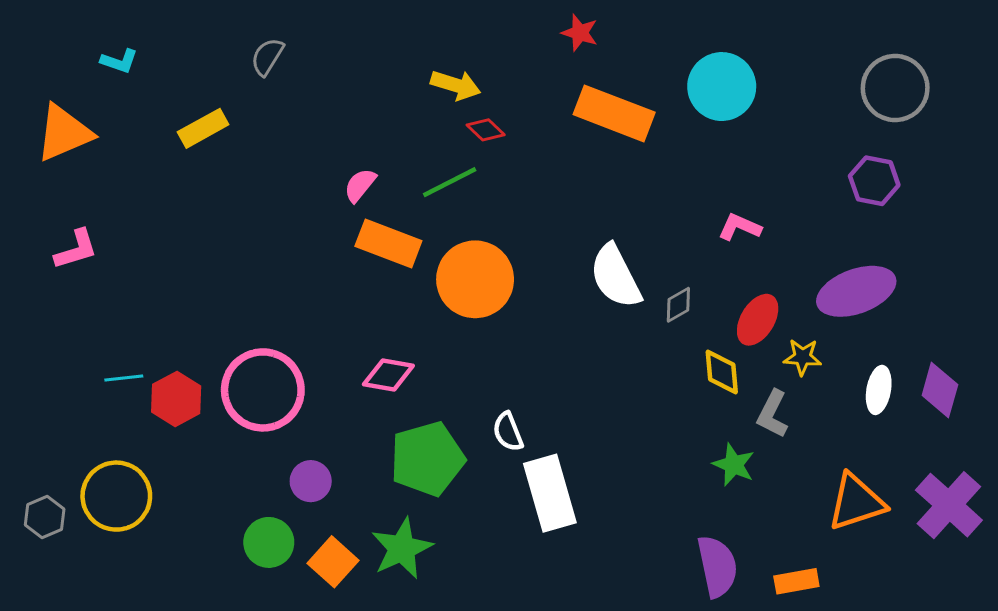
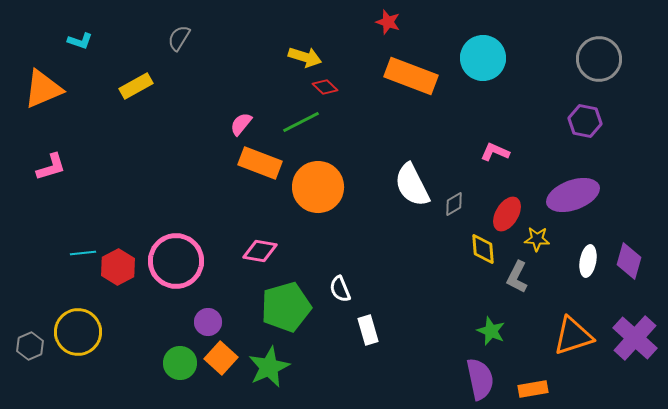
green star: (734, 465) -> (491, 331), moved
white rectangle: (550, 493) -> (368, 330), size x0.6
orange square: (333, 562) -> (221, 358), moved

